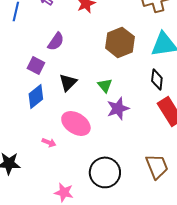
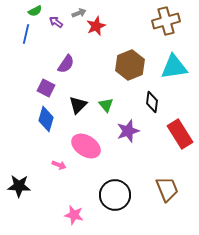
black diamond: (157, 79) -> (152, 102), moved
green triangle: (105, 85) -> (106, 105), moved
blue diamond: (36, 96) -> (46, 119), turned -35

